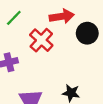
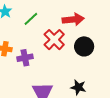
black circle: (87, 33) -> (84, 46), moved

